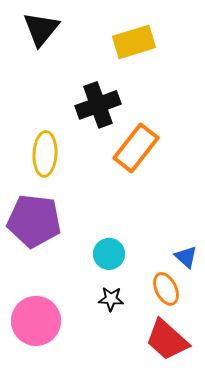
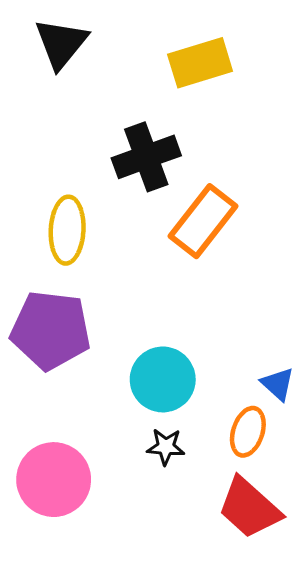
cyan circle: (109, 254) -> (163, 379), size x1.4
orange ellipse: (166, 289) -> (248, 432), turned 44

